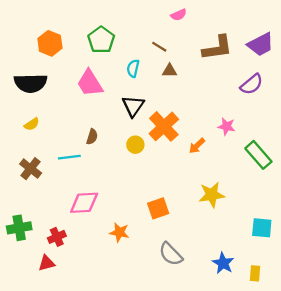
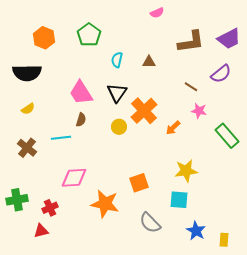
brown line: (159, 47) -> (191, 87), moved
pink trapezoid: (90, 83) -> (81, 93), moved
cyan square: (262, 228) -> (179, 200), moved
orange star: (119, 232) -> (105, 204), size x1.6

